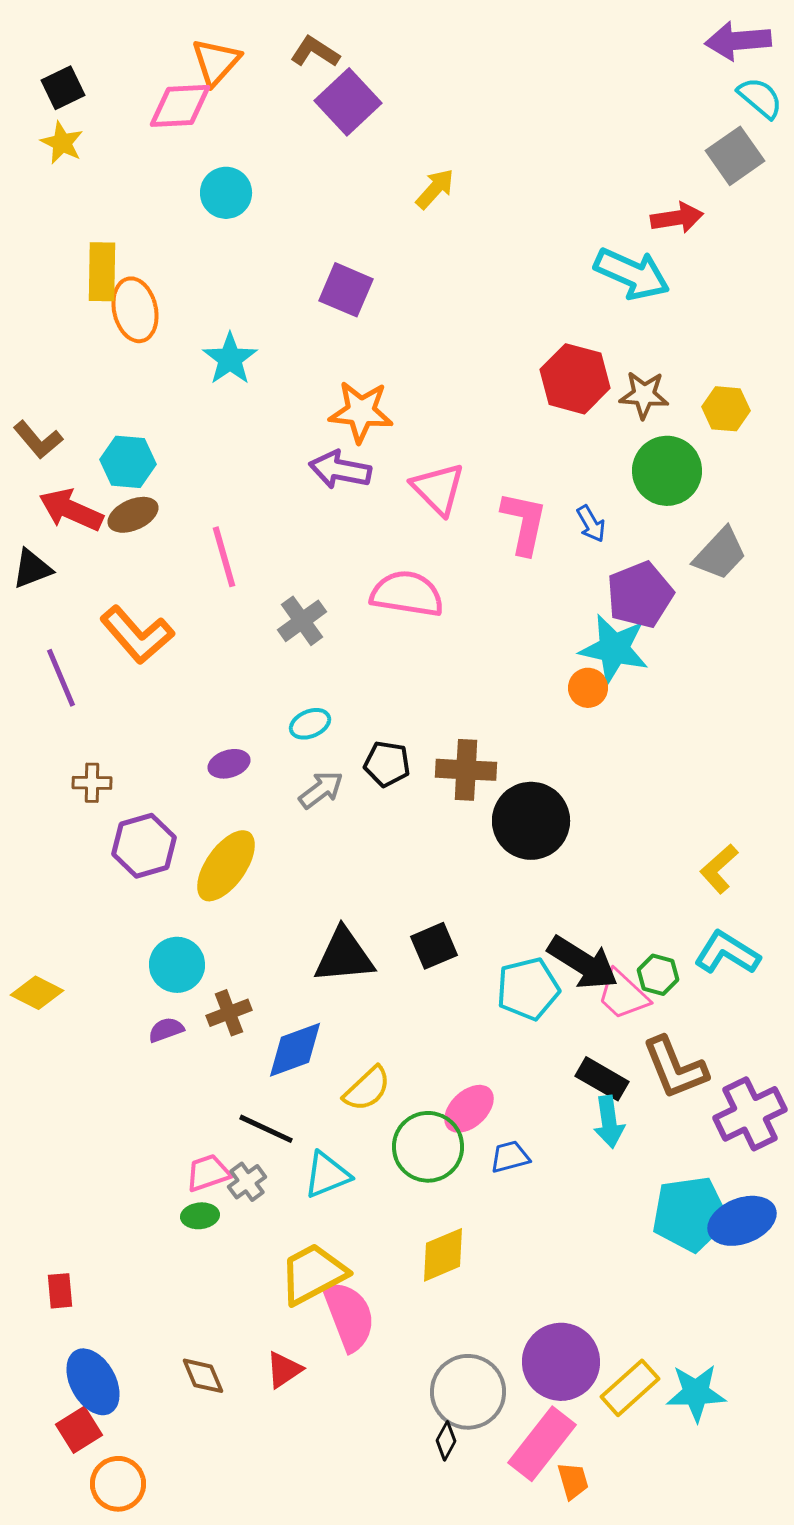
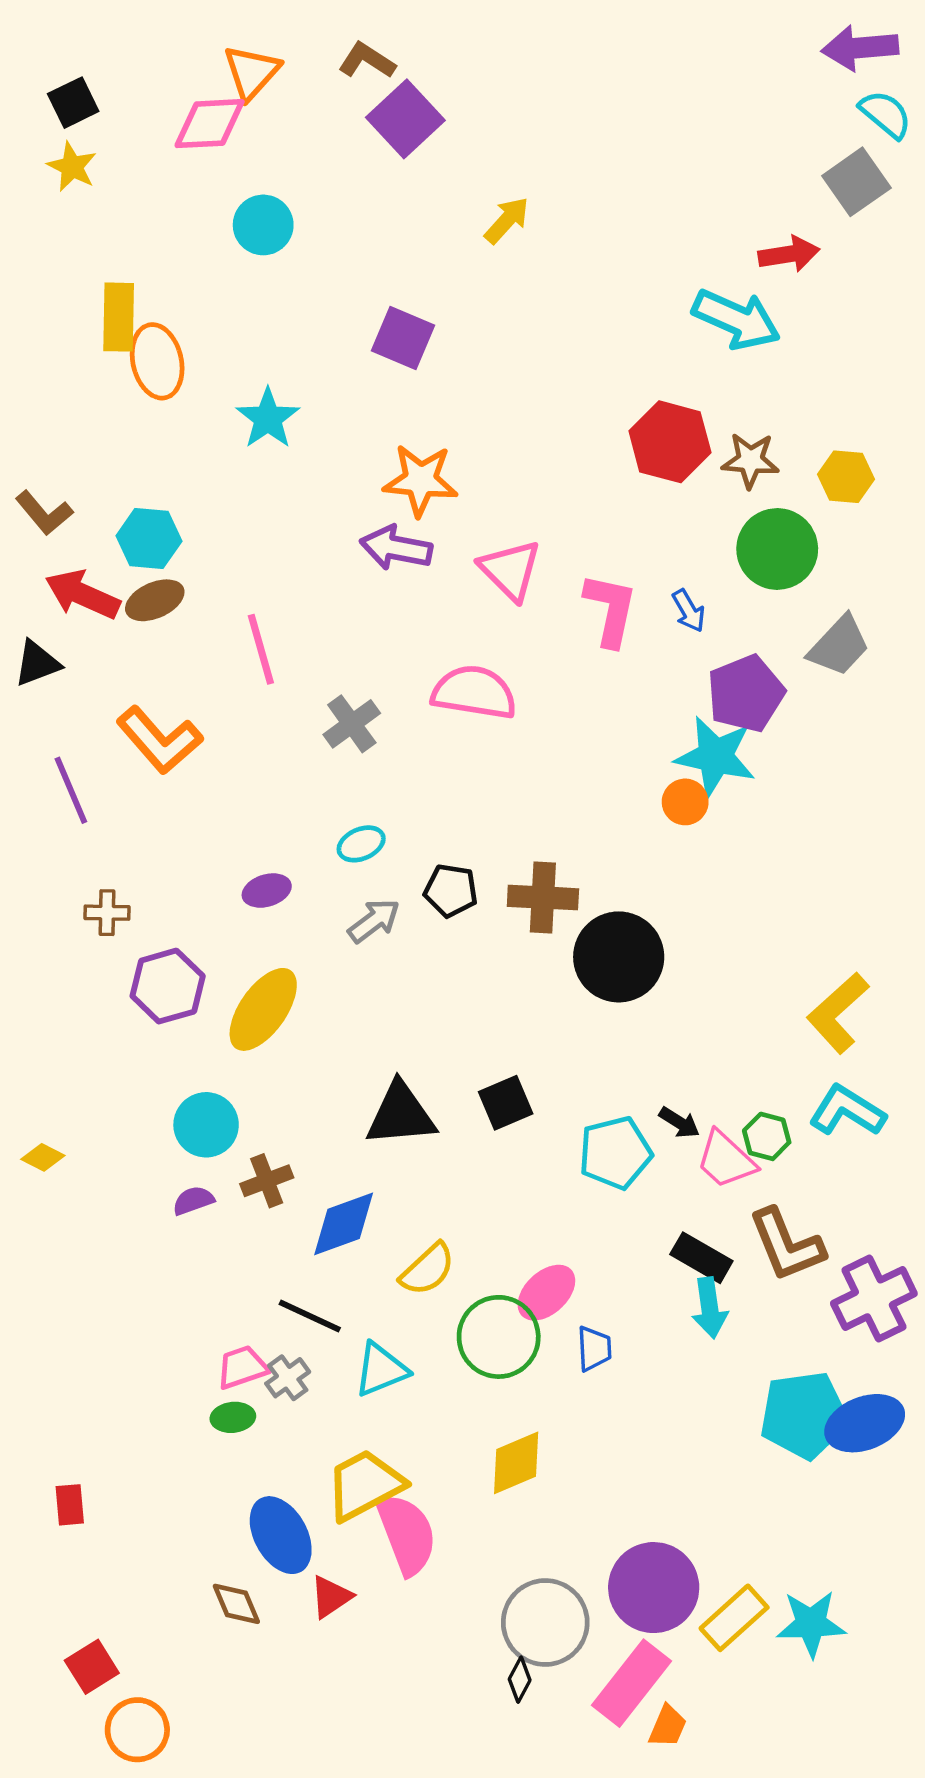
yellow L-shape: (719, 869) -> (838, 1013), size x1.4
black arrow: (583, 963) -> (679, 1122), size x0.5
yellow diamond: (37, 993) -> (43, 1157), size x0.7
blue trapezoid: (510, 1157) -> (594, 1349), turned 102
blue ellipse: (93, 1382) -> (281, 1535), moved
orange trapezoid: (573, 1481) -> (668, 1726), turned 39

